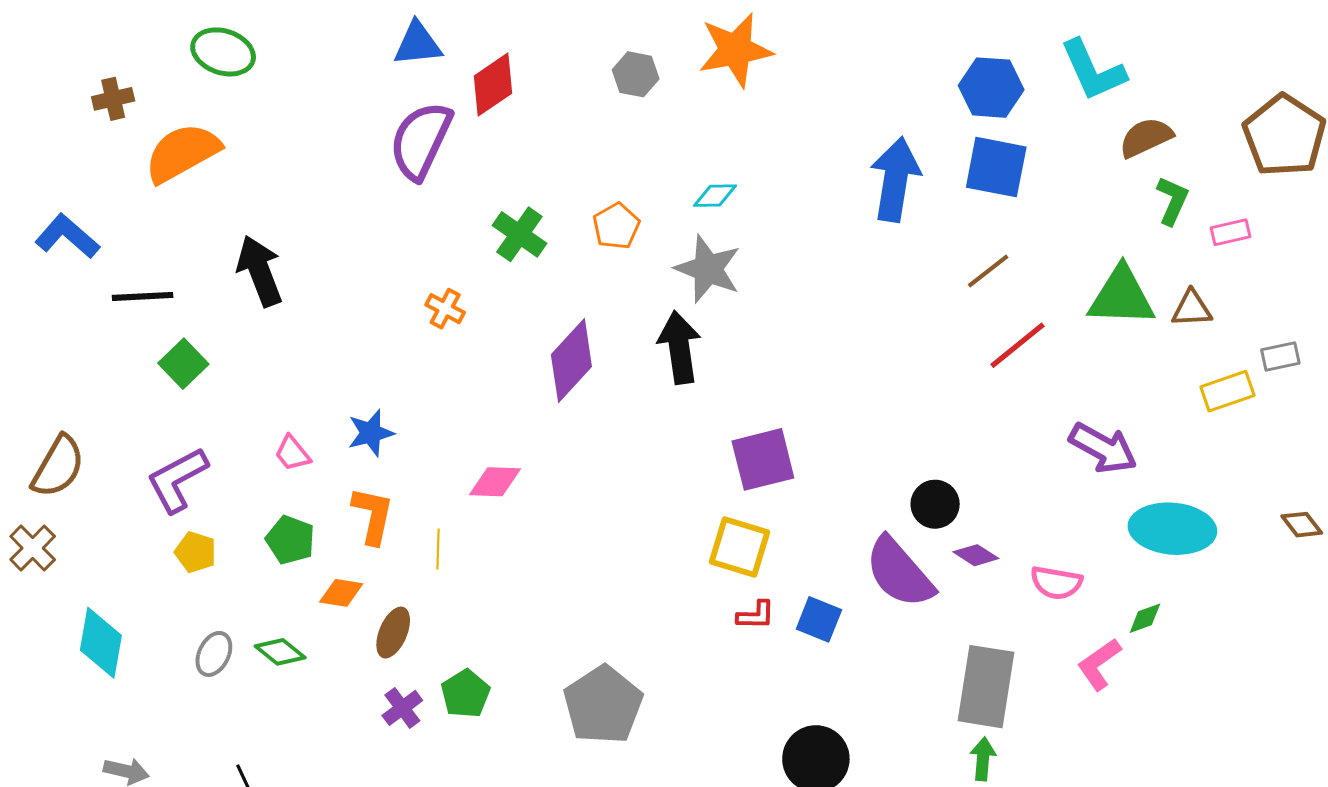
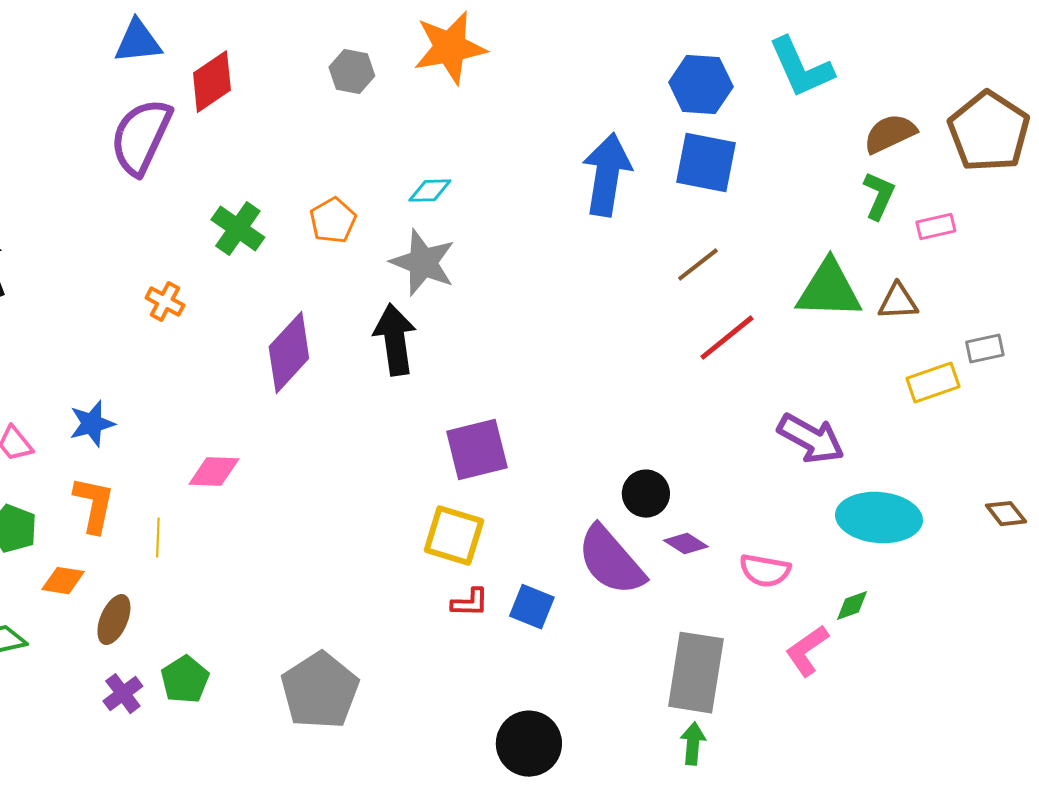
brown semicircle: (1146, 138) -> (890, 134), moved

